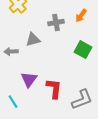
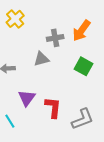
orange arrow: (81, 16) -> (81, 31), size x1.5
gray triangle: (33, 40) -> (41, 59), moved

